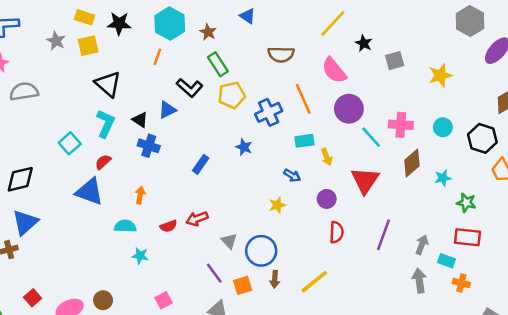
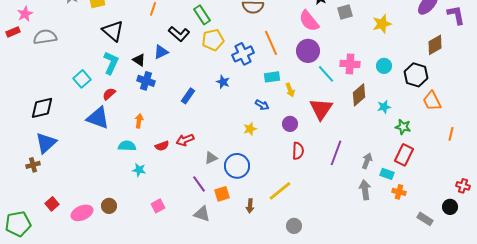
pink semicircle: (334, 70) -> (309, 21), moved
red rectangle: (468, 237) -> (404, 155), turned -70
gray triangle: (229, 241) -> (211, 158), turned 48
brown arrow: (275, 279) -> (250, 206), moved

